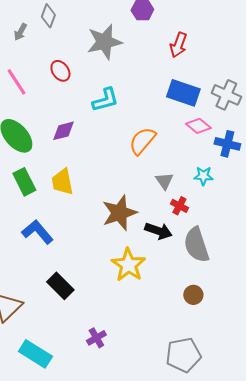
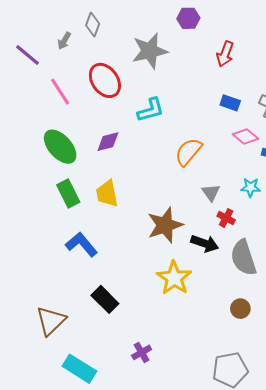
red ellipse: (60, 71) -> (105, 80), size x1.6
blue rectangle: (183, 93) -> (230, 103), size x0.6

